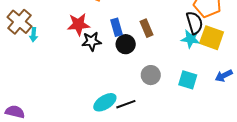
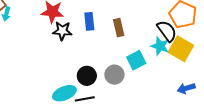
black semicircle: (194, 23) -> (167, 31), turned -30
black circle: (126, 44) -> (87, 76), moved
cyan square: (188, 80) -> (136, 60), moved, turned 36

